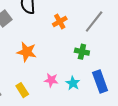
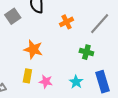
pink star: (51, 80) -> (46, 82), moved
yellow rectangle: (22, 90) -> (27, 76), moved, turned 40

